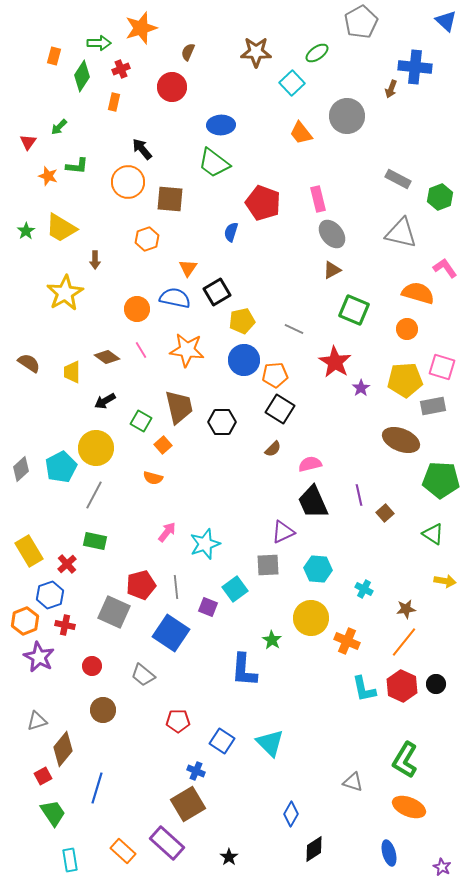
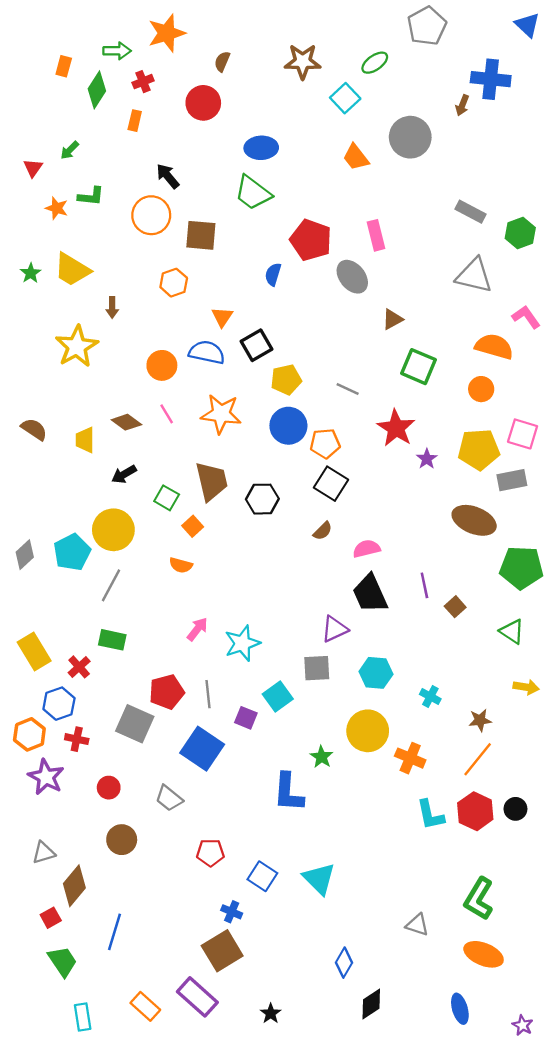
gray ellipse: (332, 234) -> (352, 277), moved

